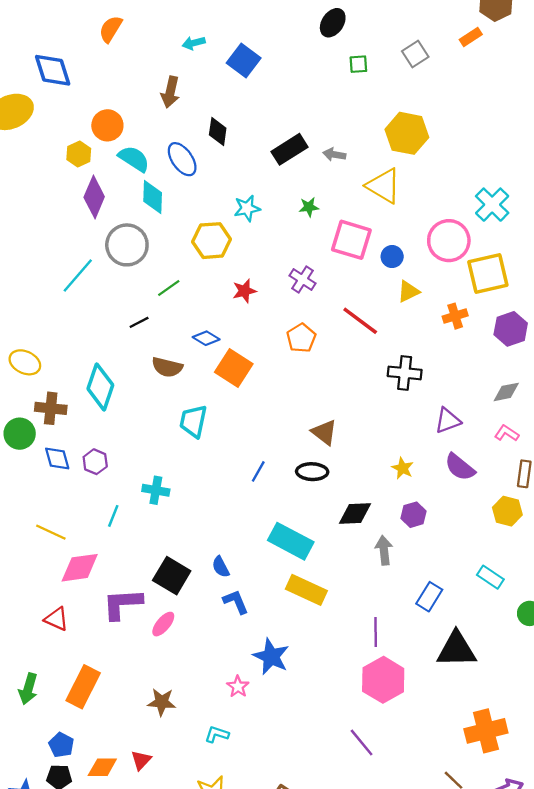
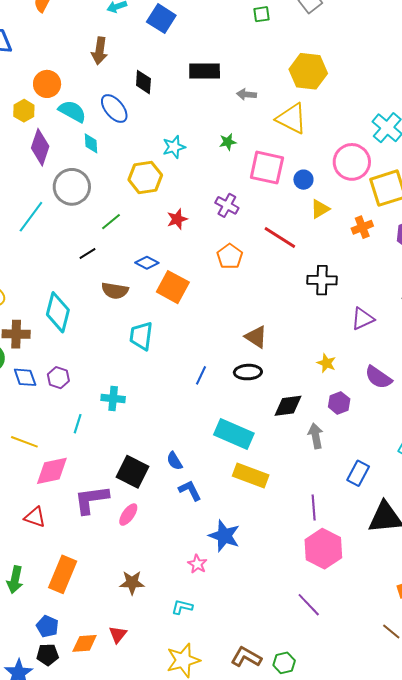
black rectangle: (289, 149) -> (205, 71), moved, turned 36
cyan diamond: (153, 197) -> (91, 143), size x0.7
purple semicircle: (460, 467) -> (378, 377), moved

